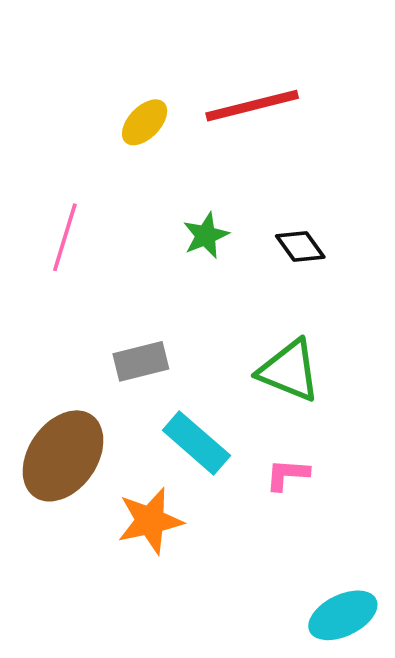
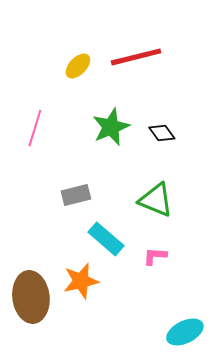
green star: (206, 235) -> (111, 127), size x1.5
brown ellipse: (63, 456) -> (31, 297), moved, turned -42

